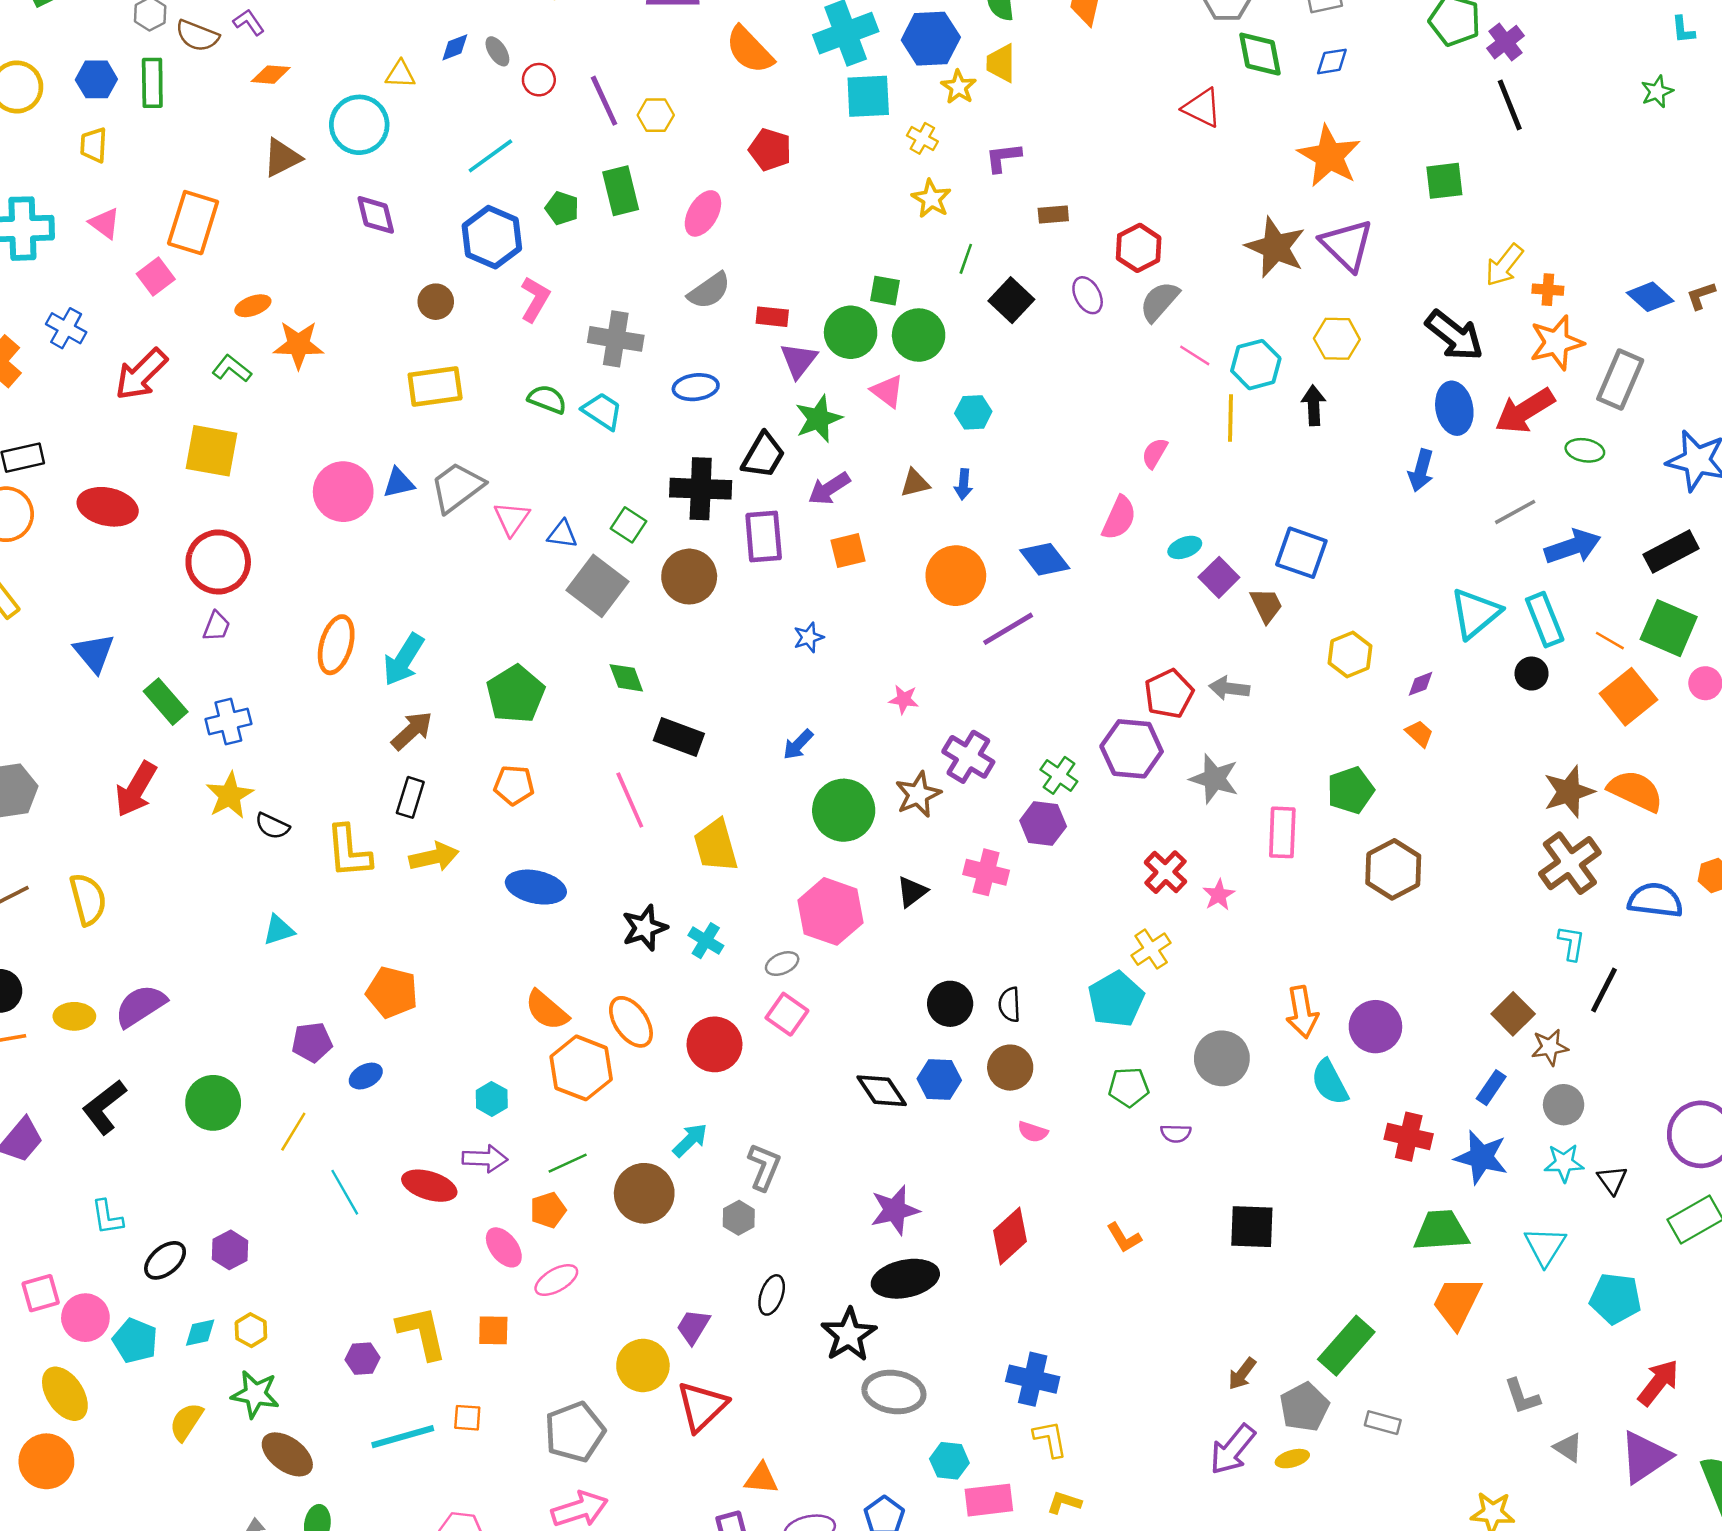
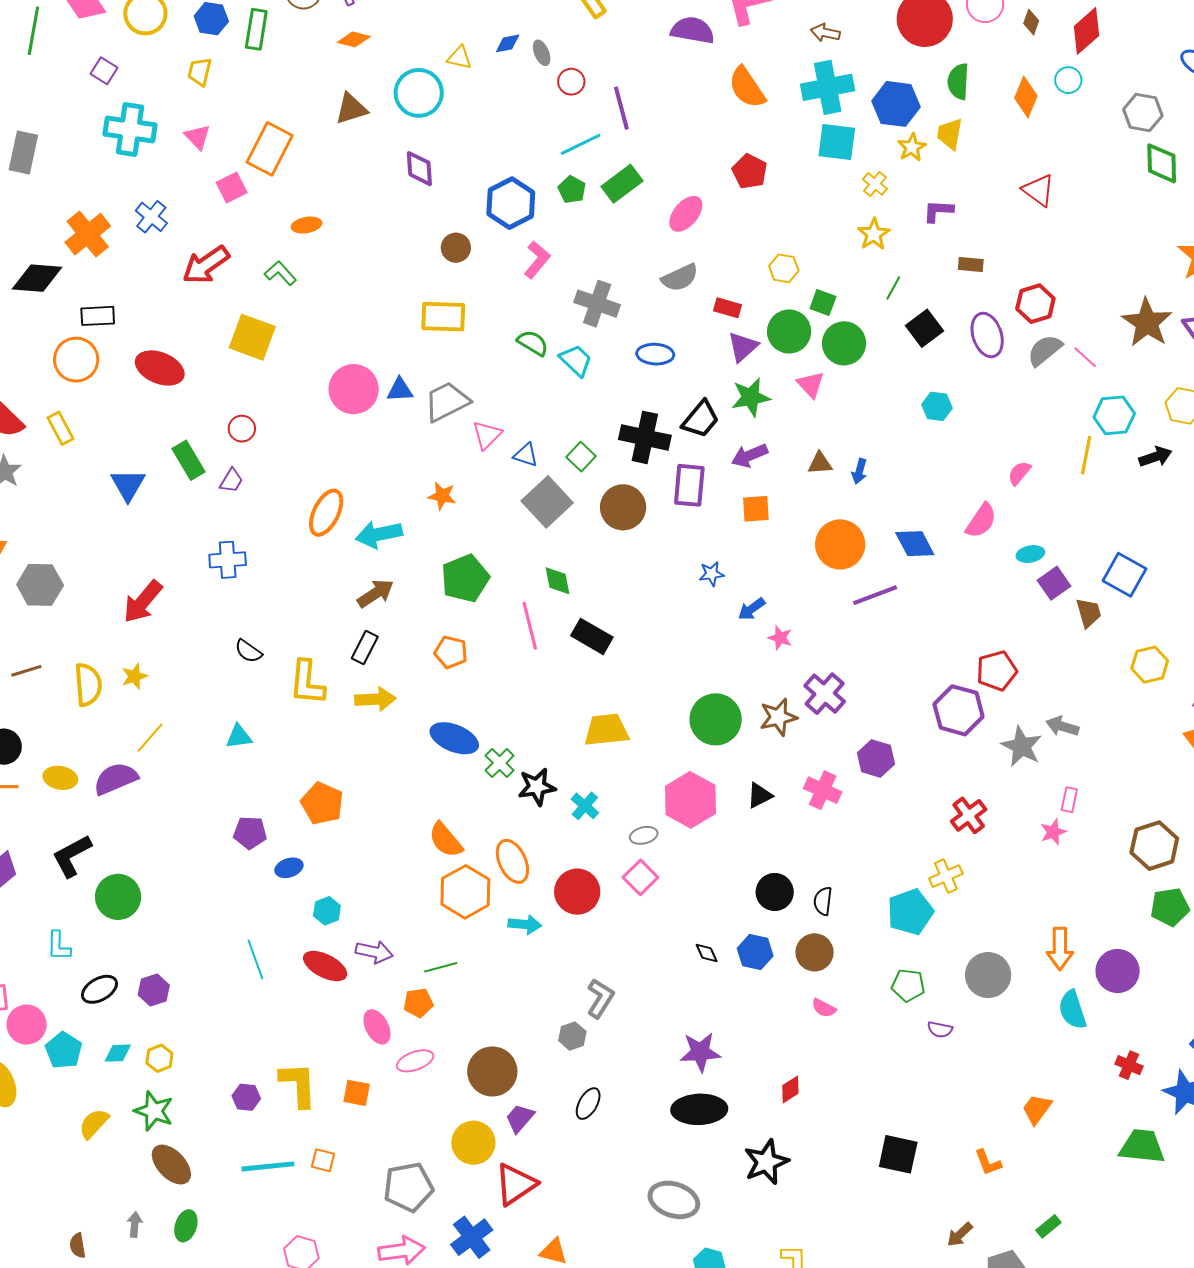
red triangle: (1202, 108) -> (1038, 190), moved
yellow hexagon: (656, 115) -> (784, 268), moved
cyan line: (490, 156) -> (581, 144), moved
green rectangle: (621, 191) -> (622, 184), turned 57
purple ellipse: (1088, 295) -> (987, 335), size x1.4
orange star: (298, 345) -> (442, 496), moved, size x0.7
pink line: (1195, 355) -> (1085, 357), moved
black arrow: (1314, 405) -> (1155, 457), turned 64
cyan hexagon: (973, 412) -> (937, 406), moved
red circle: (218, 562) -> (242, 429), size x0.5
cyan arrow: (404, 660) -> (379, 534), turned 36
gray arrow: (1229, 688) -> (1062, 726), moved
green rectangle: (166, 702) -> (189, 460), moved
blue arrow: (798, 745) -> (751, 609), moved
green cross: (1059, 775) -> (500, 763), moved
green pentagon: (1351, 790) -> (1170, 907), moved
yellow star: (230, 795) -> (134, 676), moved, size x0.7
pink line: (630, 800) -> (530, 626), moved
pink rectangle: (1282, 832) -> (1069, 800), size x0.6
yellow trapezoid: (716, 846) -> (606, 730), turned 90
pink star: (1219, 895) -> (1053, 832), moved
black diamond: (882, 1091) -> (707, 953), size x0.6
cyan hexagon: (492, 1099) -> (327, 911), moved
green circle: (213, 1103) -> (118, 897), moved
yellow line: (293, 1132) -> (150, 738), moved
red cross: (1409, 1137) -> (1129, 1065), size x0.7
cyan arrow: (690, 1140) -> (525, 924), moved, turned 40
brown circle: (644, 1193) -> (492, 1071), moved
black square: (1252, 1227) -> (898, 1154), moved
red diamond: (1010, 1236) -> (790, 1089), size x0.6
orange L-shape: (1124, 1238) -> (988, 1162), moved
orange trapezoid: (1457, 1303) -> (1037, 1109), moved, size x0.7
black star: (849, 1335) -> (766, 1162), moved
green rectangle: (1346, 1346) -> (1048, 1226), size x0.5
blue cross: (1033, 1379) -> (472, 1237), moved, turned 30

